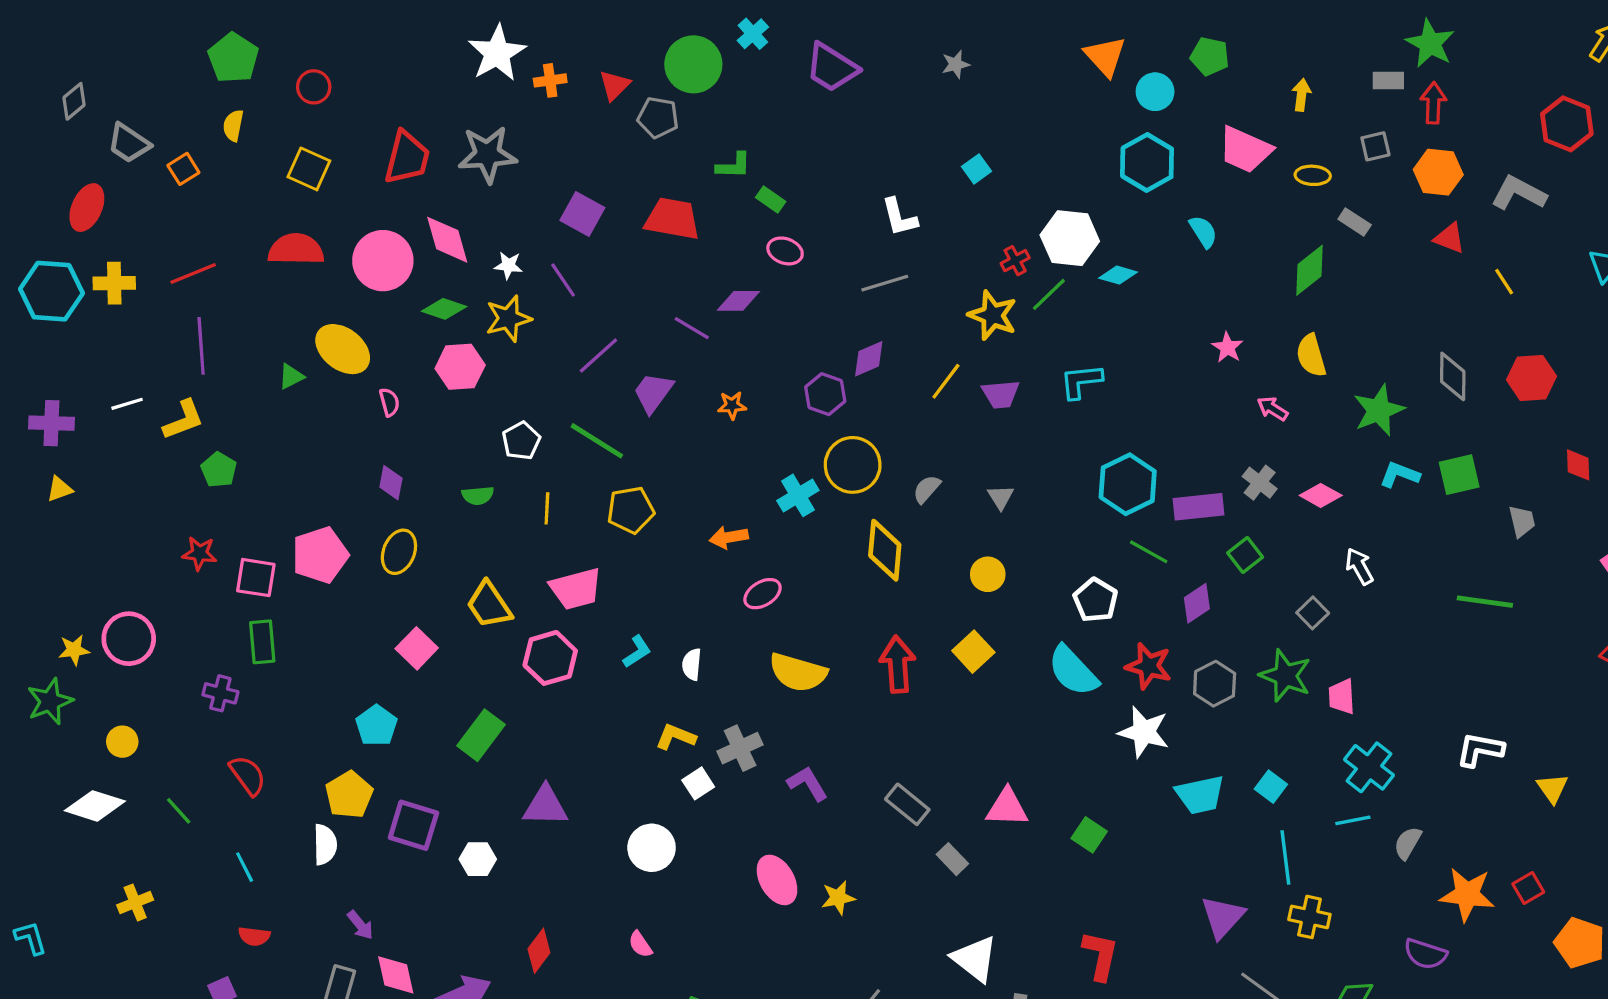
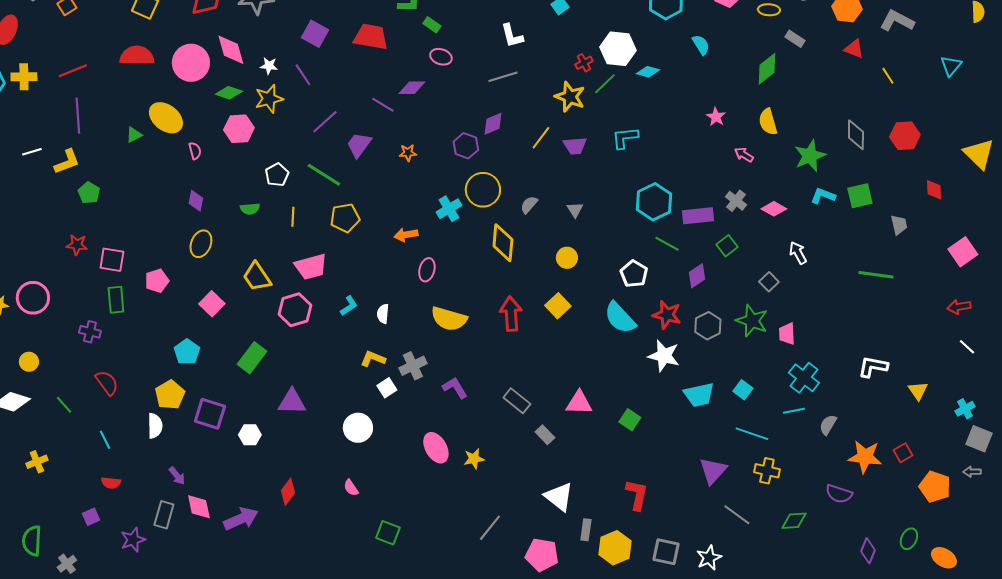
pink pentagon: (320, 555) -> (157, 281), moved, size x0.7
pink ellipse: (763, 594) -> (427, 270), turned -45
cyan line: (1285, 857) -> (752, 434), turned -64

